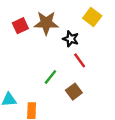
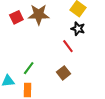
black star: (71, 39) -> (78, 29), moved
green line: (50, 77) -> (29, 68), moved

